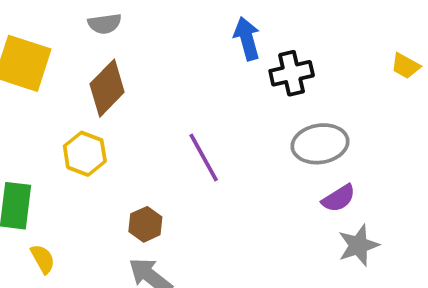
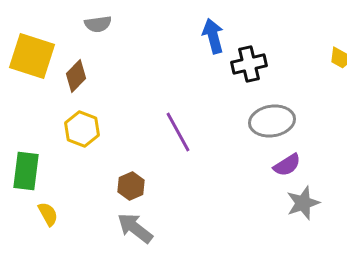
brown diamond: (107, 88) -> (76, 76), moved, size x0.7

